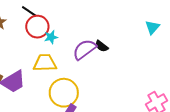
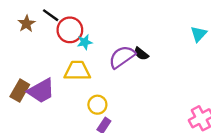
black line: (29, 11) -> (51, 15), moved
yellow circle: (64, 93) -> (97, 105), size x0.6

